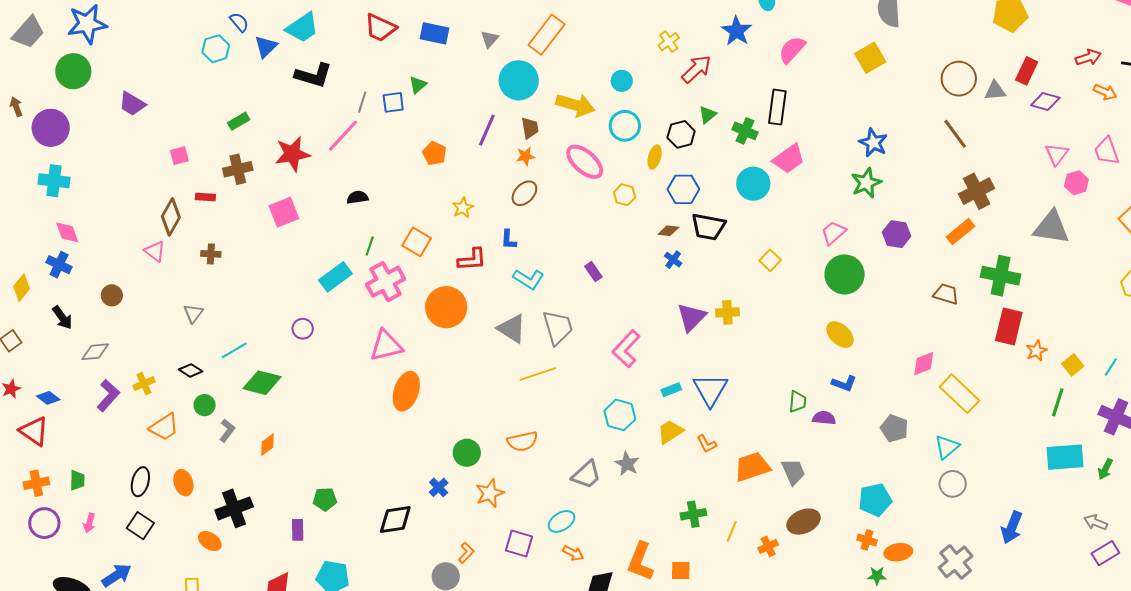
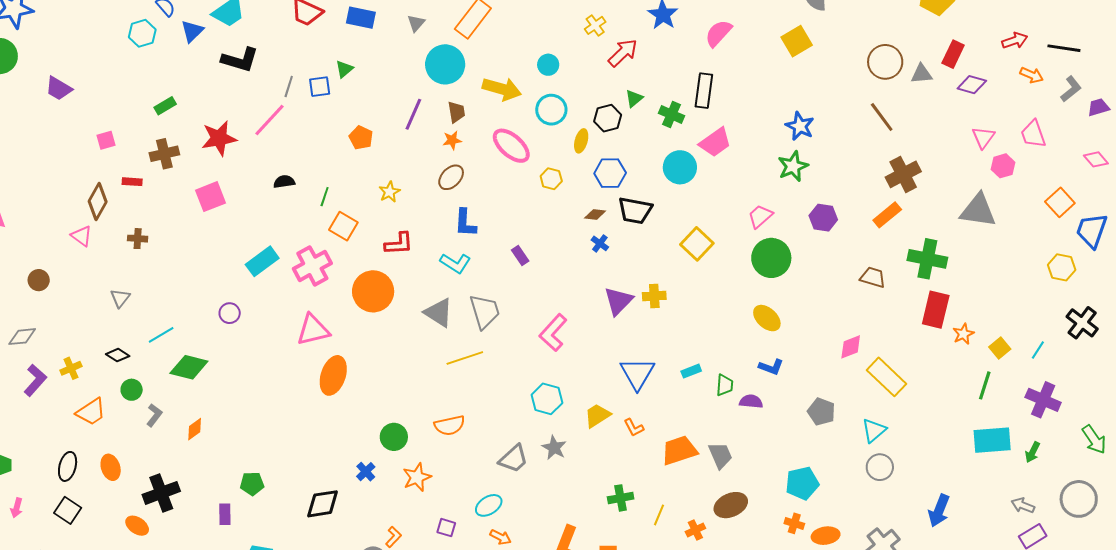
blue L-shape: (509, 240) -> (465, 223), moved, size x1.4
green line: (370, 246) -> (325, 197), moved
yellow square: (770, 260) -> (697, 244), size x1.5
cyan rectangle: (671, 390) -> (691, 371), moved
purple square: (519, 543) -> (446, 528), size x0.7

